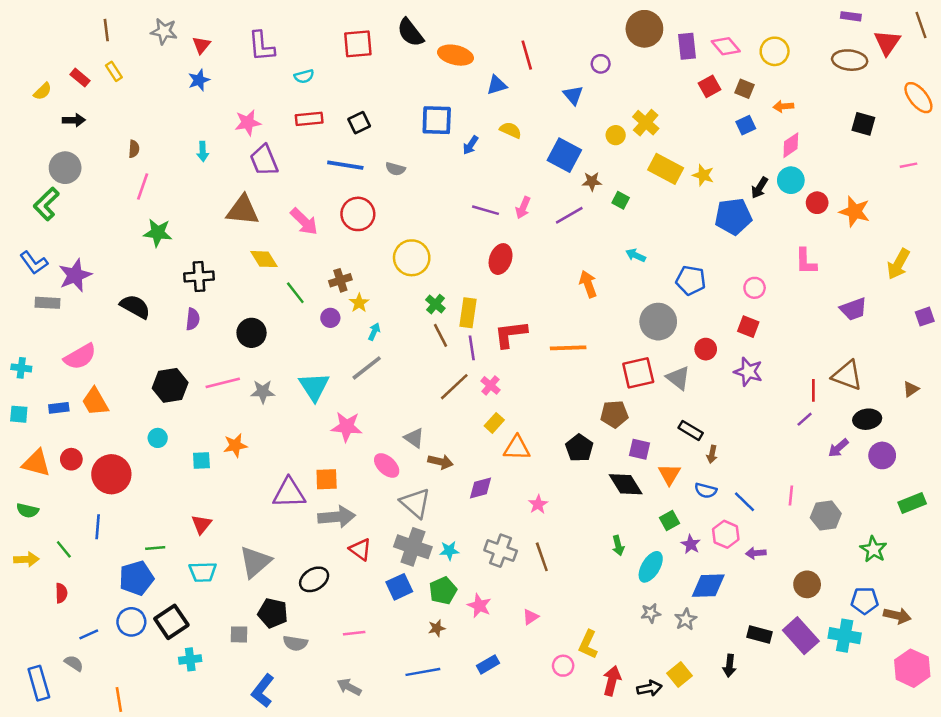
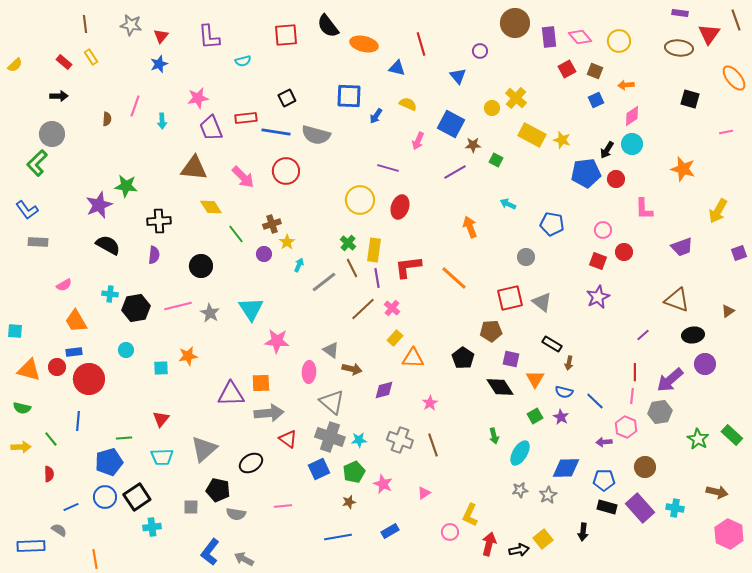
blue triangle: (497, 85) -> (397, 68), turned 30
yellow semicircle: (43, 91) -> (15, 65), moved
red rectangle: (309, 119) -> (246, 118), moved
gray semicircle: (395, 169) -> (316, 135), size x1.8
pink line: (143, 186) -> (135, 106), moved
red circle: (817, 203) -> (616, 179), moved
pink arrow: (523, 208) -> (418, 141), moved
yellow circle: (412, 258) -> (360, 200), moved
purple star: (75, 275) -> (99, 205), moved
gray circle: (658, 322) -> (526, 257), size x0.6
orange line: (568, 348) -> (454, 278), turned 44
red circle: (706, 349) -> (624, 252), moved
pink semicircle: (80, 357) -> (64, 285), size x0.6
cyan cross: (21, 368) -> (110, 294), moved
gray line: (367, 368) -> (324, 282), moved
purple star: (748, 372) -> (598, 297), turned 30
red line: (813, 390) -> (635, 372), moved
gray star: (263, 392) -> (210, 313), turned 30
blue rectangle: (59, 408) -> (74, 352), moved
purple arrow: (838, 448) -> (670, 380), moved, size x1.6
pink ellipse: (387, 465) -> (309, 372), turned 50
green rectangle: (912, 503) -> (732, 435), moved, turned 65
pink hexagon: (726, 534) -> (626, 427), moved
purple star: (691, 544) -> (561, 417), moved
blue pentagon: (865, 601) -> (604, 480), moved
cyan cross: (845, 636) -> (675, 508), size x0.7
blue rectangle: (39, 683) -> (31, 546), turned -76
gray arrow: (349, 687) -> (244, 559), moved

